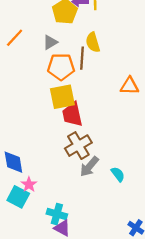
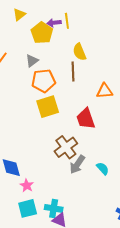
yellow semicircle: (93, 42) -> (79, 52), moved
brown line: (82, 58) -> (73, 71), moved
red trapezoid: (72, 114) -> (86, 119), moved
cyan square: (18, 197) -> (28, 208), moved, turned -36

